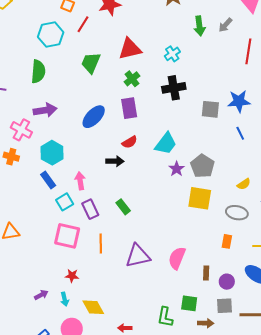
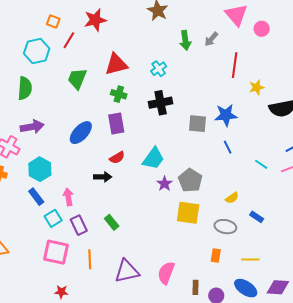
green cross: (132, 79) -> (119, 94), turned -35

